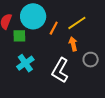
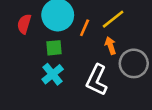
green square: (19, 36) -> (54, 48), moved
gray circle: (91, 60) -> (134, 63), size x1.5

